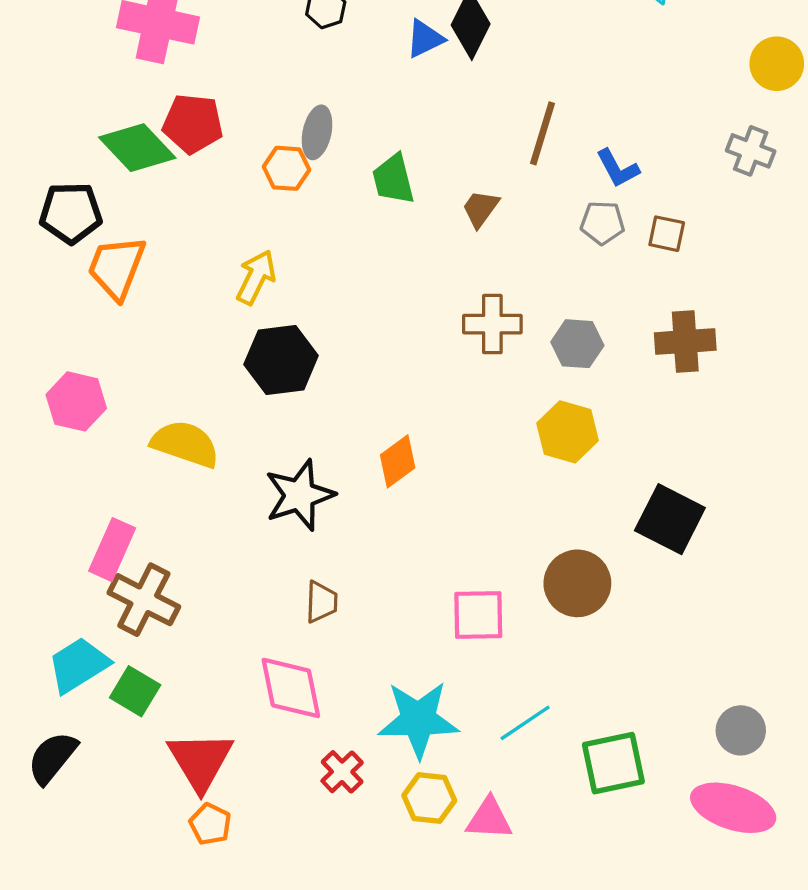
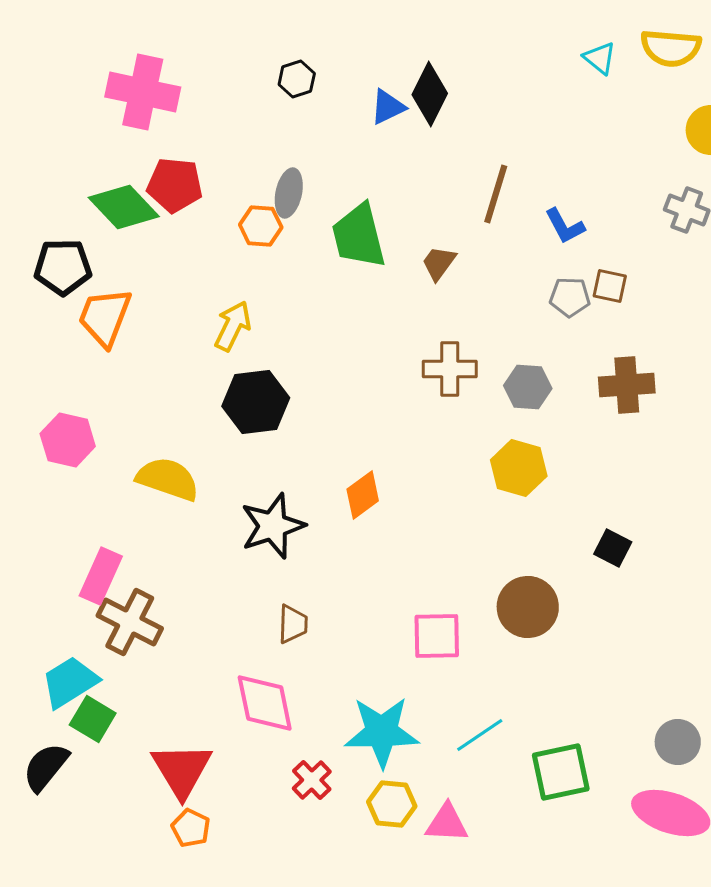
green trapezoid: (393, 179) -> (359, 236), size x1.4
gray pentagon: (602, 223) -> (570, 297), moved
black square: (670, 519) -> (613, 548), size x0.6
green square: (135, 691) -> (93, 719), moved

